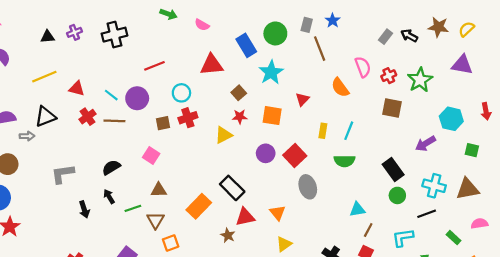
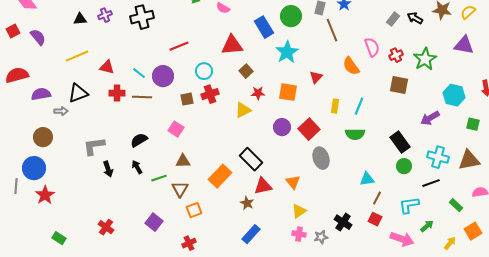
brown square: (239, 93) -> (246, 71), moved
red cross: (87, 117) -> (117, 93), turned 35
black arrow: (84, 209) -> (108, 169), moved

